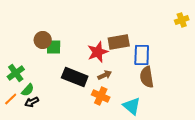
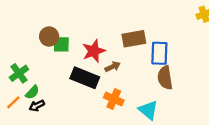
red star: (98, 52) -> (94, 51), moved
brown arrow: (105, 75) -> (113, 67), moved

